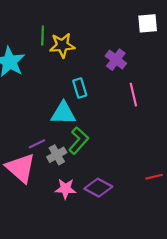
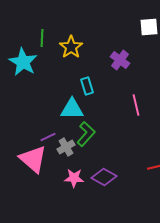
green line: (43, 35) -> (42, 38), moved
yellow star: (62, 45) -> (71, 47), turned -30
pink line: (133, 95) -> (136, 105), moved

